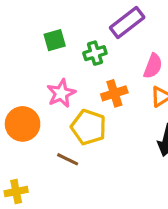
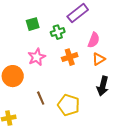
yellow pentagon: (89, 127) -> (69, 105), moved
brown line: (68, 159) -> (41, 98), turned 40

